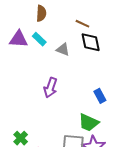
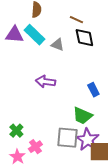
cyan rectangle: (39, 39) -> (34, 35), size x1.5
purple arrow: (50, 88) -> (45, 82), turned 78

